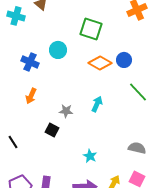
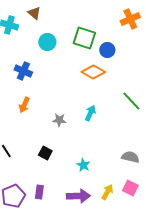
cyan circle: (58, 50) -> (47, 42), moved
blue circle: (124, 60) -> (107, 50), moved
black square: (52, 130) -> (45, 153), moved

